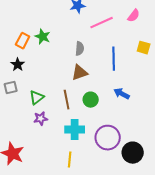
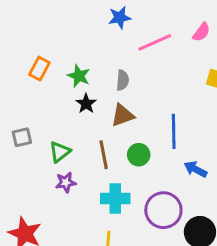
green star: (43, 37) -> (79, 76), moved
blue line: (114, 59) -> (174, 131), moved
black star: (18, 65) -> (86, 104), moved
blue arrow: (122, 94) -> (196, 169), moved

